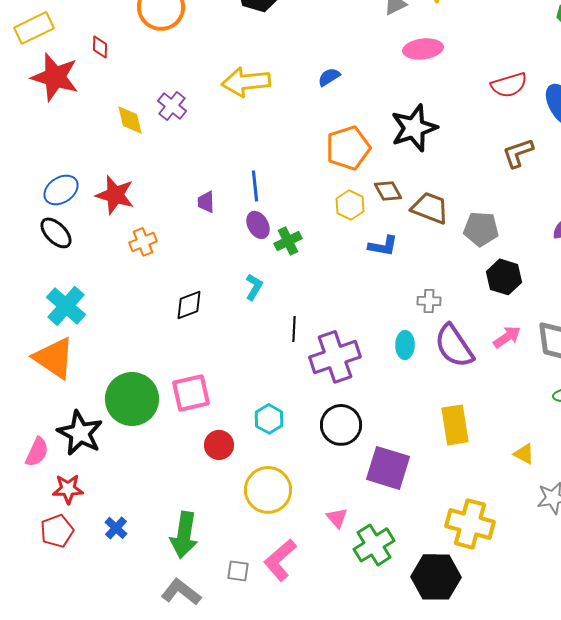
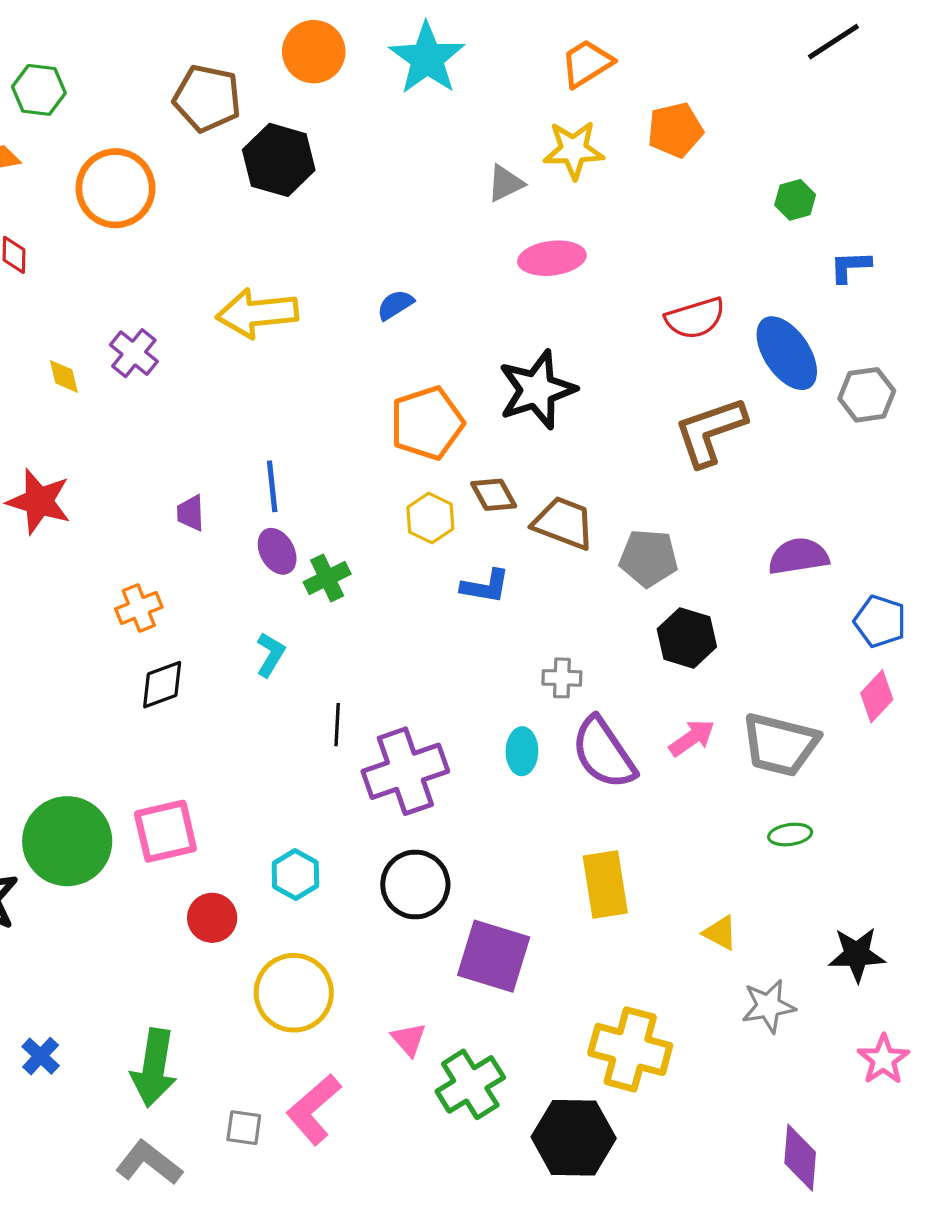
yellow diamond: (130, 120) -> (64, 376), size x0.7
brown L-shape: (518, 153) -> (710, 431), size x1.4
orange cross: (143, 242) -> (139, 608), moved

